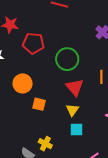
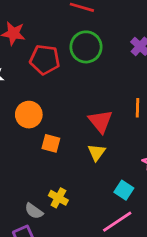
green circle: (67, 59) -> (86, 47), moved
cyan square: (76, 130) -> (124, 190), moved, turned 32

